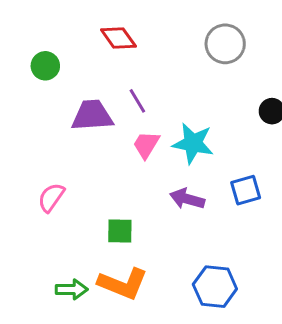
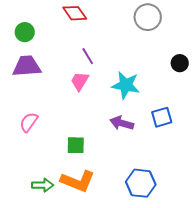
purple trapezoid: (92, 116) -> (27, 66), moved
pink trapezoid: (146, 145) -> (80, 81), moved

